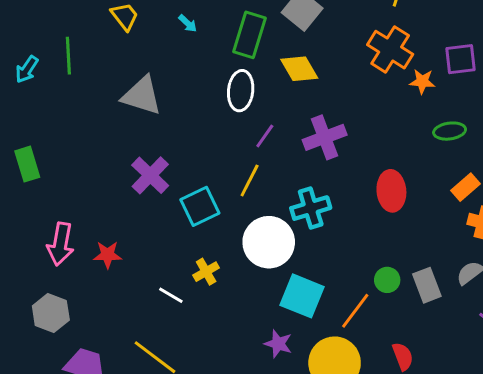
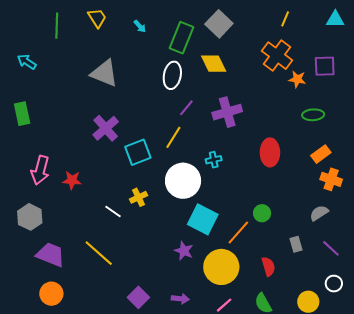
green line: (68, 56) -> (57, 26), moved
cyan arrow: (27, 69) -> (27, 62), moved, turned 84
cyan cross: (311, 208) -> (214, 160), size x0.6
gray rectangle: (427, 285) -> (296, 244), moved, size x0.7

